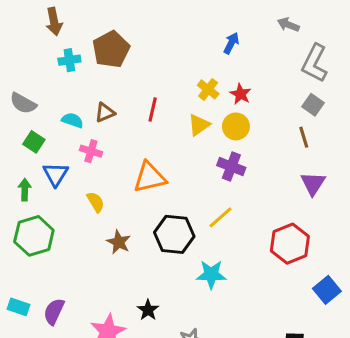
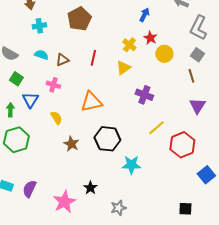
brown pentagon: (111, 49) -> (79, 19), moved
red star: (241, 94) -> (150, 38), moved
cyan semicircle: (72, 120) -> (41, 55), moved
yellow circle: (236, 126) -> (164, 54), moved
yellow line: (220, 217) -> (156, 128), moved

